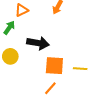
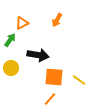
yellow line: (80, 69) -> (79, 80), turned 32

